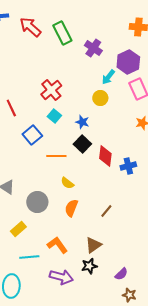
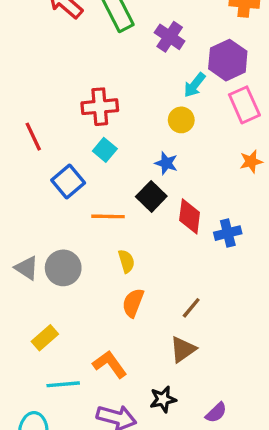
red cross: (51, 90) -> (100, 107), turned 35
blue star: (82, 122) -> (166, 163), moved
yellow semicircle: (67, 183) -> (126, 261), turned -144
gray circle: (37, 202) -> (63, 268), moved
brown triangle: (93, 245) -> (183, 349), moved

